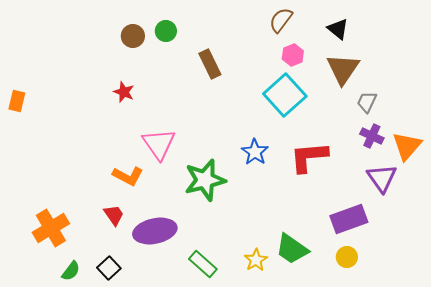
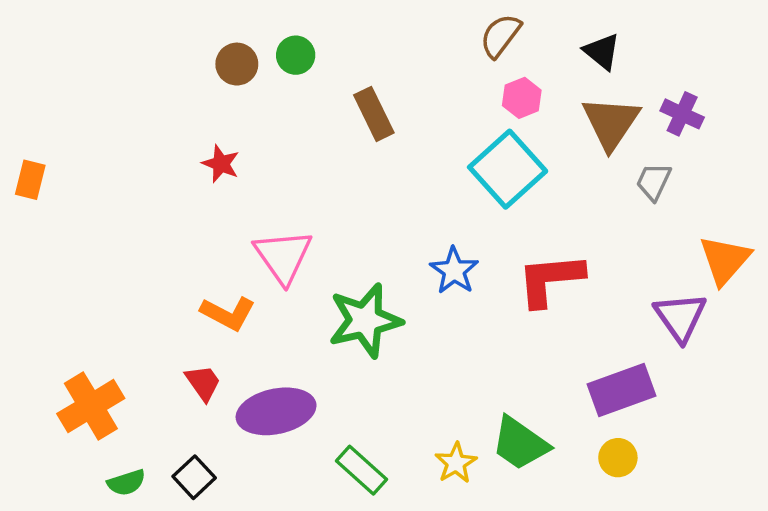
purple cross: (372, 136) -> (682, 114), moved
green semicircle: (71, 271) -> (126, 483), turned 35

